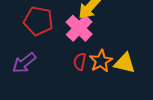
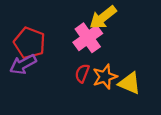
red pentagon: (38, 21) -> (30, 43), moved

